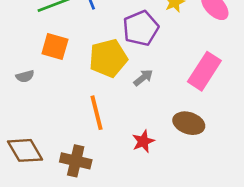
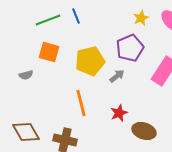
purple pentagon: (141, 28) -> (130, 48), moved
brown ellipse: (189, 123) -> (144, 131), moved
red star: (143, 141) -> (119, 113), moved

